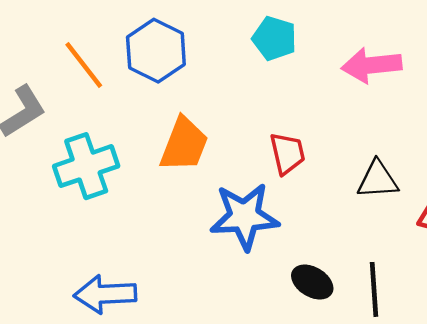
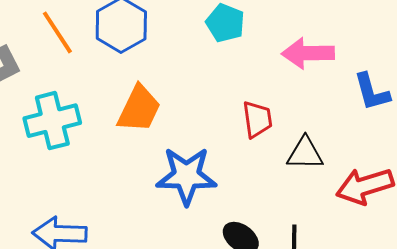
red trapezoid: (287, 153) -> (257, 119), moved

